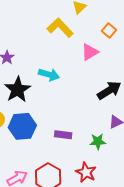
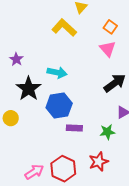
pink triangle: (90, 52) -> (108, 49), moved, turned -36
blue hexagon: (22, 126) -> (59, 105), moved
red star: (86, 172) -> (99, 162), turned 30

